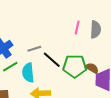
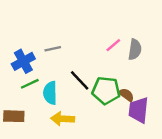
pink line: (77, 28) -> (113, 45), turned 32
gray line: (34, 49) -> (53, 49), moved

